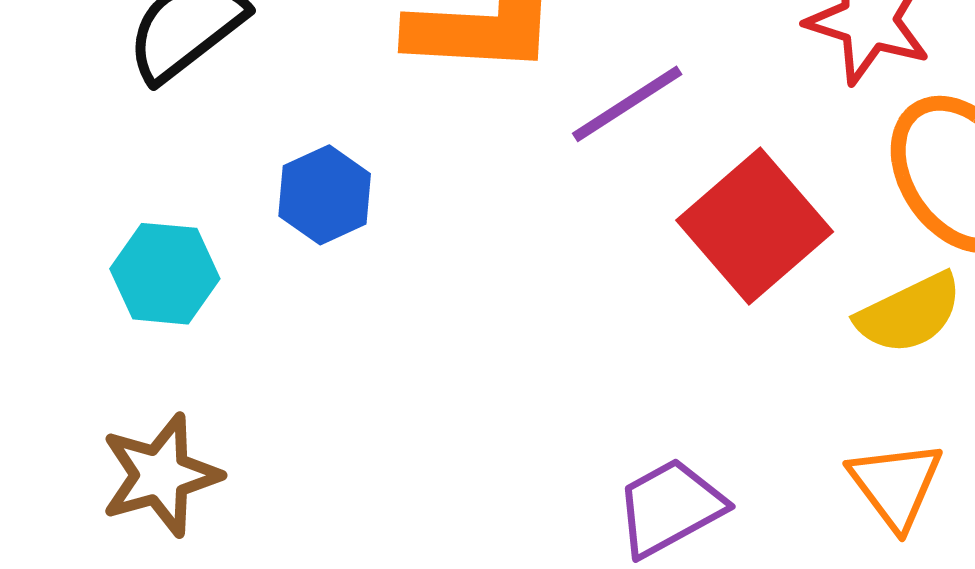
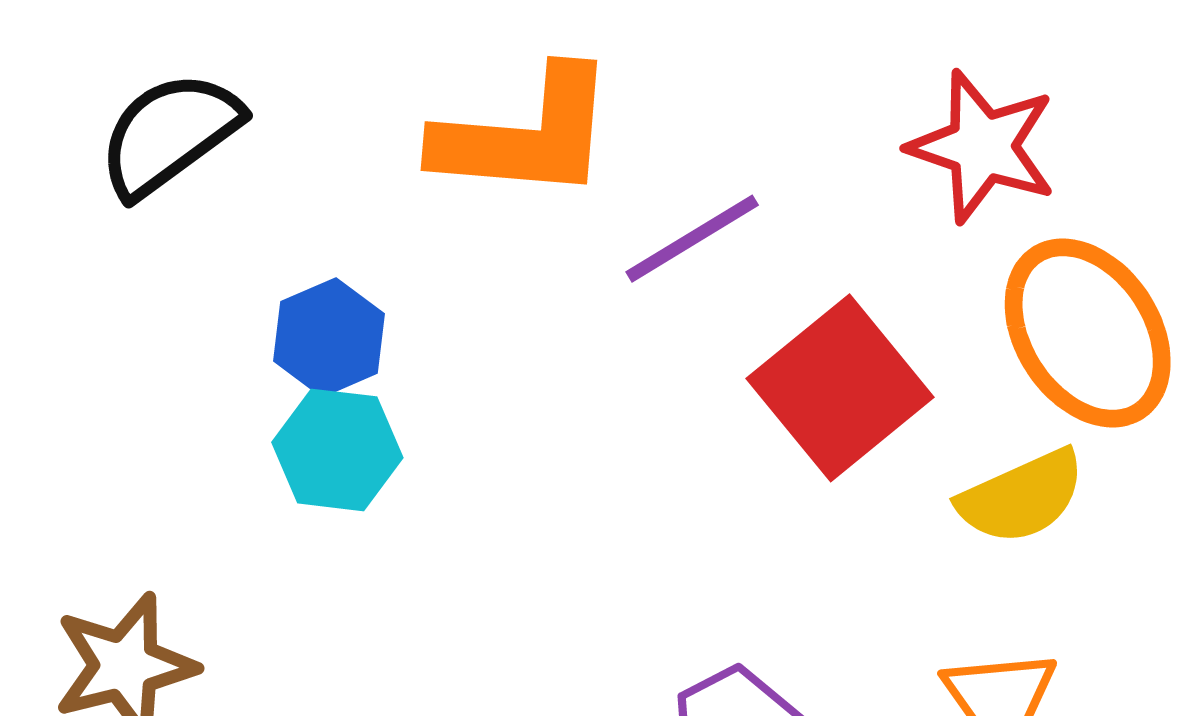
cyan hexagon: (165, 274) -> (337, 450), moved

